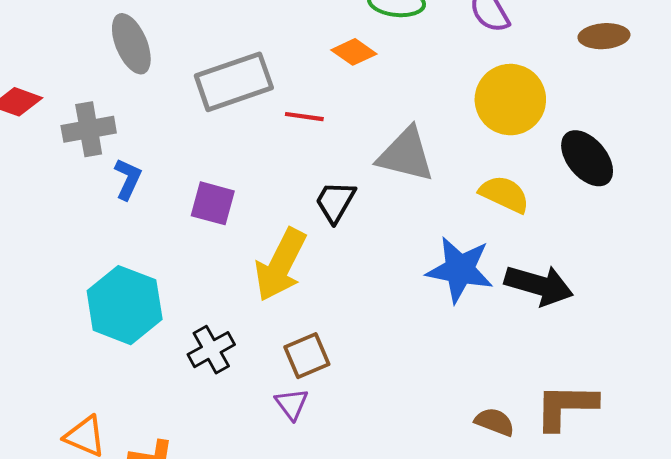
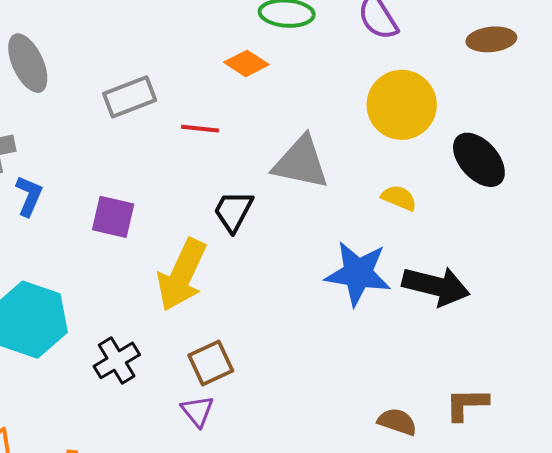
gray rectangle: (234, 82) -> (130, 97), size x0.7
yellow semicircle: (504, 194) -> (399, 198), size x0.7
brown L-shape: (566, 406) -> (467, 404), size x0.7

